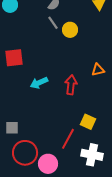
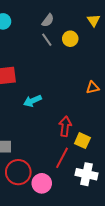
yellow circle: (70, 30) -> (70, 39), moved
red arrow: (71, 85) -> (65, 126), moved

